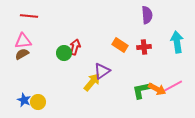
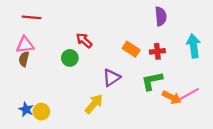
red arrow: (75, 47) -> (84, 40), moved, turned -63
brown semicircle: (22, 54) -> (24, 59), turned -48
yellow arrow: (92, 82) -> (94, 104), moved
green L-shape: (142, 90) -> (152, 81), moved

